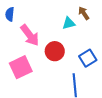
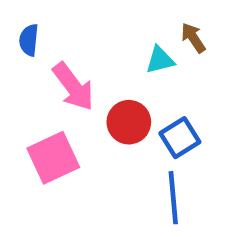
blue square: (88, 58) -> (180, 138), moved

